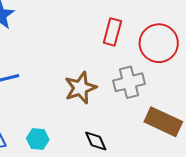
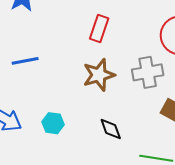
red rectangle: (112, 32) -> (99, 28), moved

